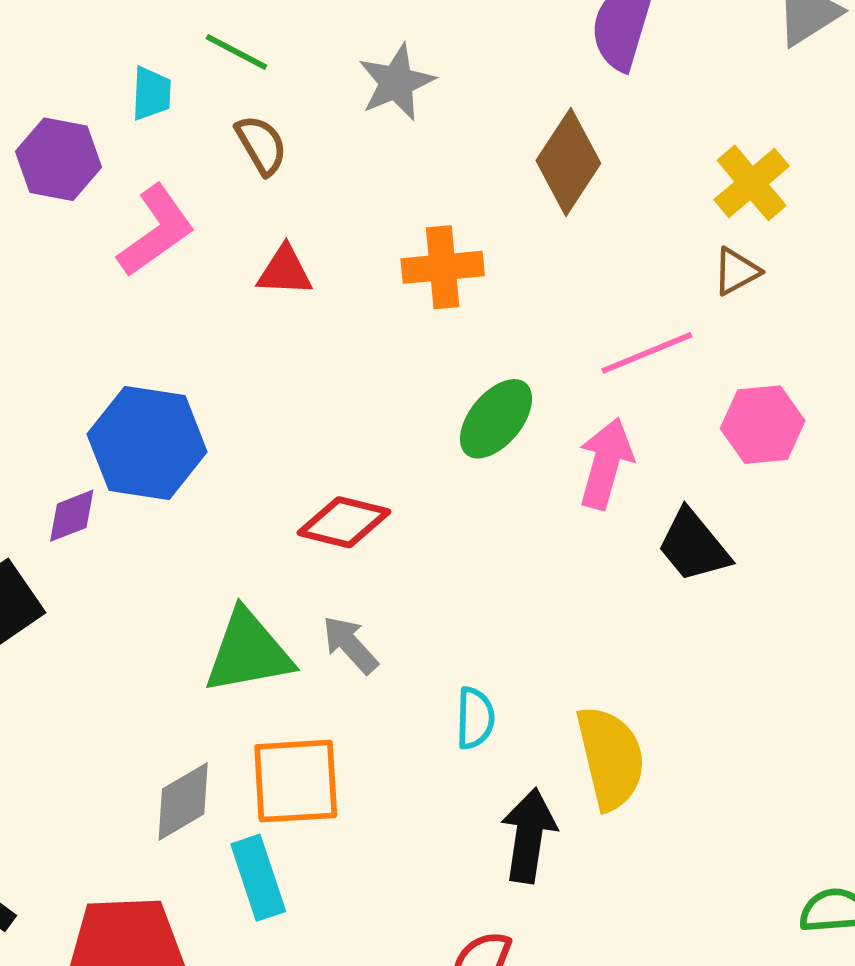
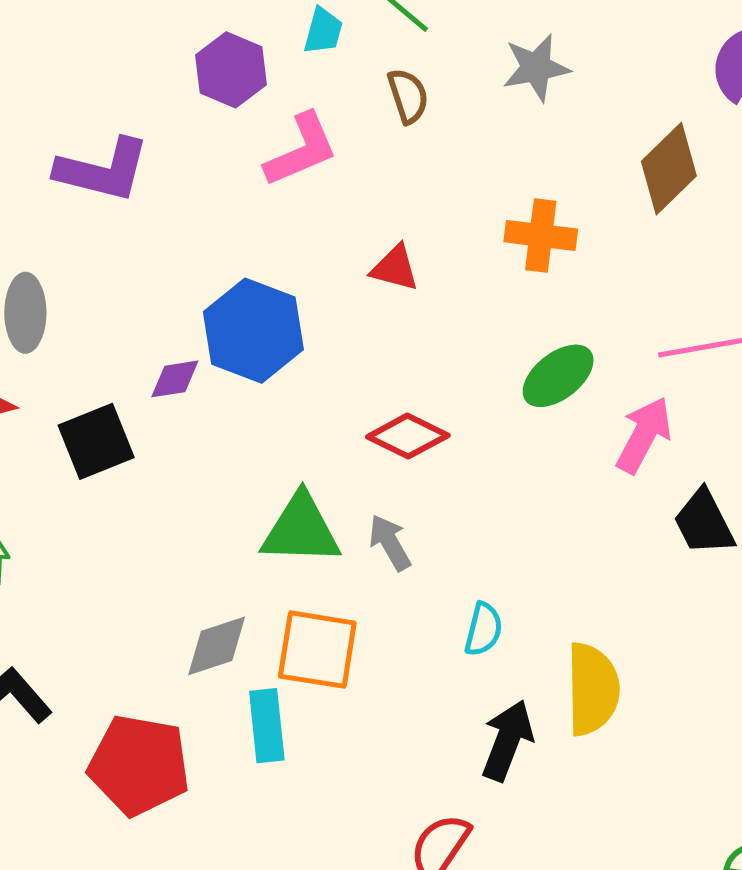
red triangle: (285, 271) -> (395, 268), moved

